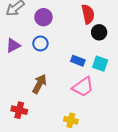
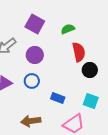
blue rectangle: (78, 61) -> (58, 98), moved
brown arrow: (39, 84) -> (31, 121), turned -126

